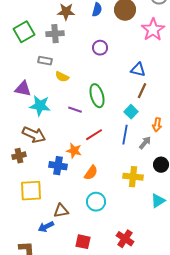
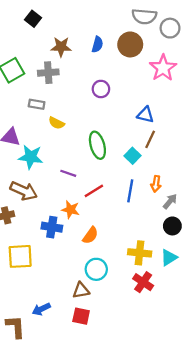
purple line: (75, 110) -> (68, 173), moved
cyan square: (131, 112) -> (133, 156), moved
orange arrow: (157, 125) -> (156, 184), moved
gray arrow: (145, 143) -> (170, 201), moved
yellow cross: (133, 177) -> (140, 253), moved
cyan triangle: (158, 201) -> (169, 258), moved
brown triangle: (61, 211) -> (81, 290), moved
blue arrow: (46, 227) -> (41, 309), moved
red cross: (125, 239) -> (143, 282), moved

